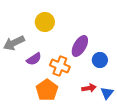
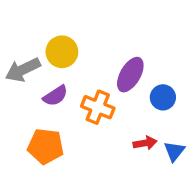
yellow circle: (45, 22) -> (62, 52), moved
orange pentagon: (47, 90) -> (46, 146), moved, turned -30

